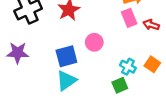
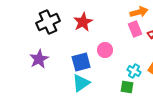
purple star: (18, 53) -> (39, 59), turned -30
green square: (120, 85) -> (127, 87), turned 32

